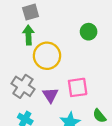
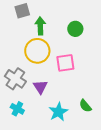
green arrow: (28, 35) -> (40, 26), moved
pink square: (78, 87) -> (65, 63), moved

